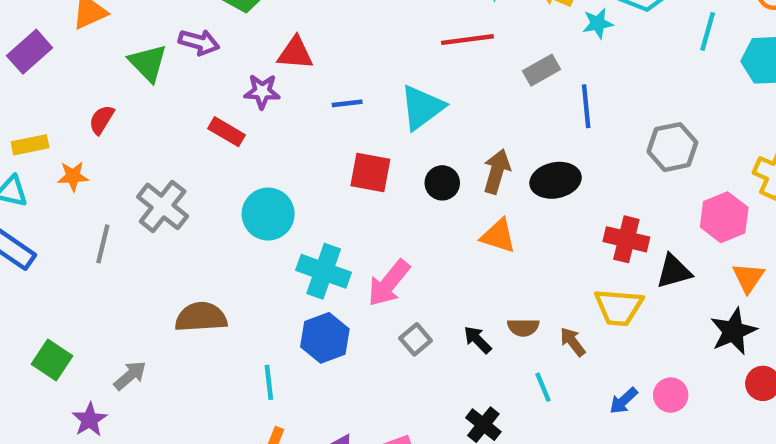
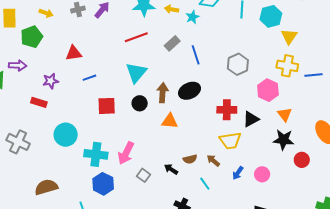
red triangle: (295, 53) -> (74, 53), moved
cyan triangle: (422, 107) -> (136, 72), moved
black star: (733, 331) -> (283, 140), turned -30
blue arrow: (623, 401) -> (238, 173), moved

